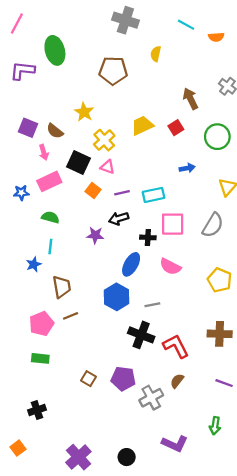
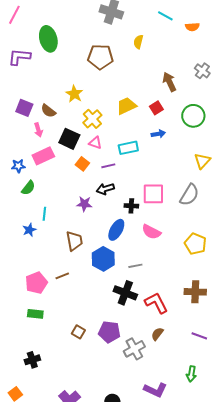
blue arrow: (187, 168) -> (158, 134), moved
cyan rectangle: (153, 195) -> (128, 148), moved
green semicircle: (50, 217) -> (28, 188), moved, turned 112
brown trapezoid: (62, 287) -> (74, 241), moved

